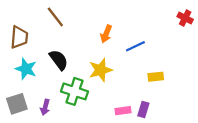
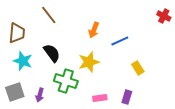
yellow rectangle: (156, 77) -> (138, 68), turned 64
pink rectangle: (123, 111) -> (100, 98), moved

